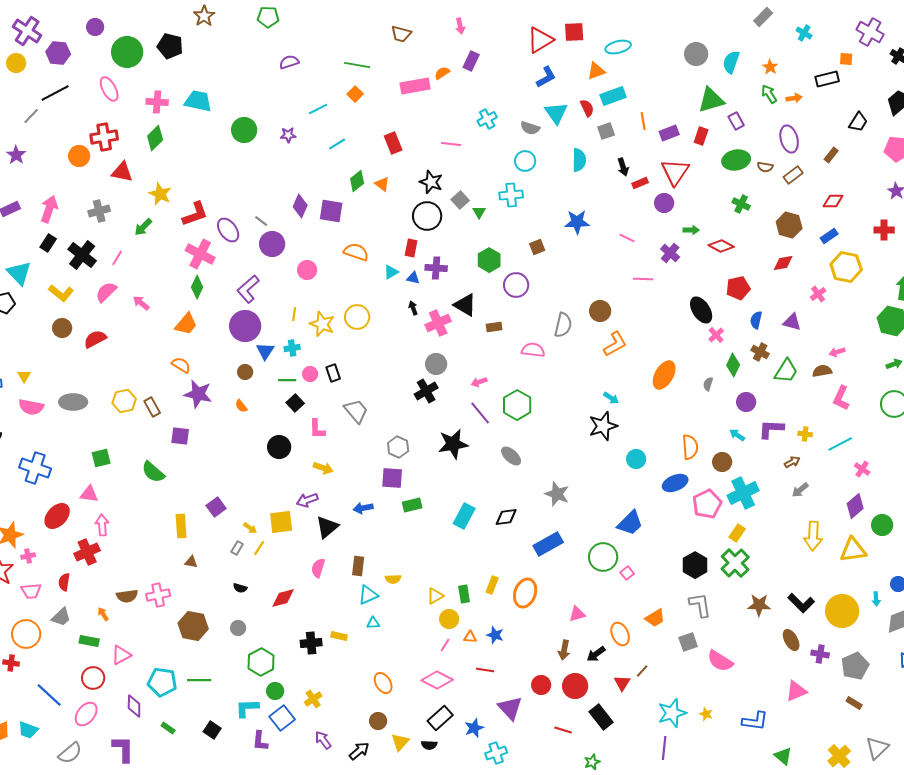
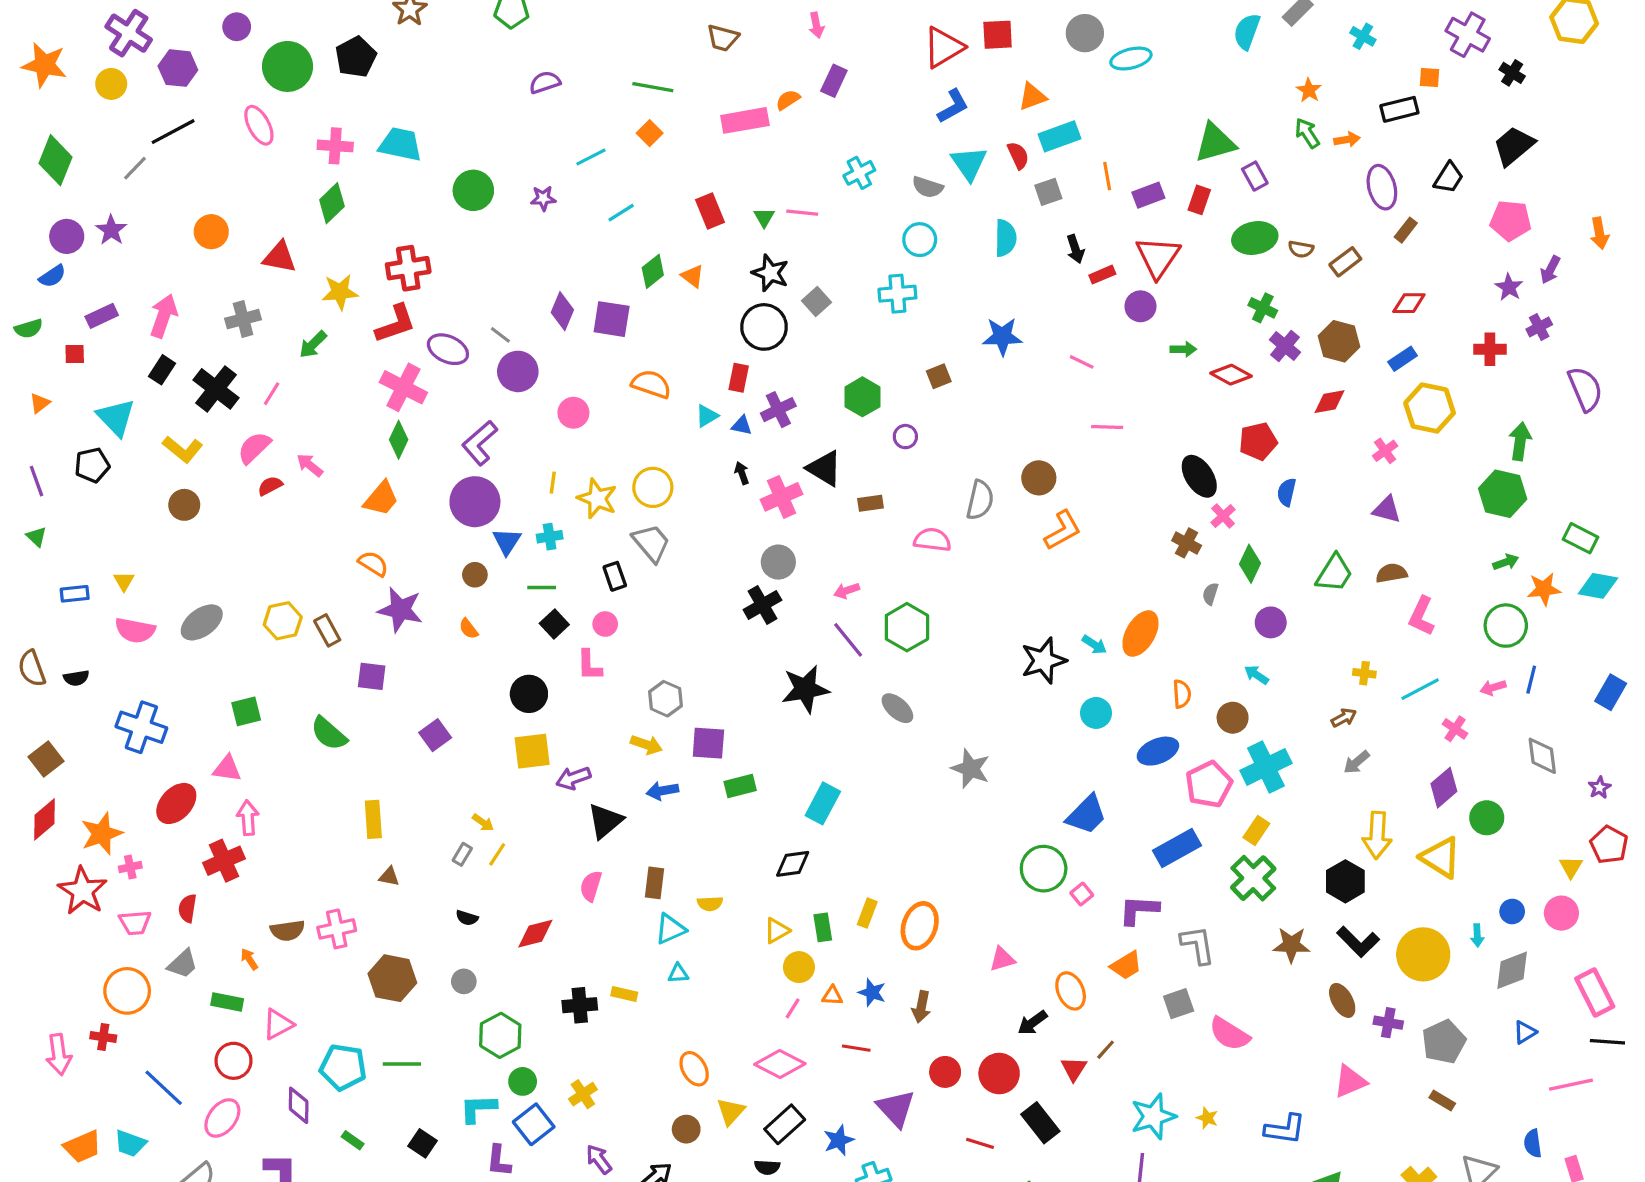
black pentagon: (170, 46) -> (356, 57), turned 30
cyan ellipse: (618, 47) -> (1131, 59), moved
gray circle: (696, 54) -> (1085, 33), moved
cyan semicircle: (731, 62) -> (1247, 32), moved
red cross: (104, 137) -> (408, 268), moved
purple ellipse: (789, 139) -> (1382, 187), moved
yellow star: (160, 194) -> (340, 292), turned -30
green triangle: (479, 212) -> (764, 217), moved
purple ellipse: (228, 230) -> (448, 349), turned -30
purple cross: (670, 253) -> (1285, 346), moved
purple cross: (436, 268) -> (778, 410), turned -30
purple circle: (516, 285) -> (905, 437), size x0.6
purple triangle: (792, 322) -> (1387, 510), moved
red semicircle: (95, 339) -> (270, 486), moved, size x0.7
brown cross: (760, 352) -> (1187, 543), moved
pink arrow: (837, 352) -> (1493, 688), moved
pink circle: (310, 374) -> (605, 624), moved
orange ellipse: (664, 375) -> (1140, 634), moved
cyan arrow: (611, 398) -> (1094, 645), moved
gray ellipse: (73, 402) -> (202, 622), turned -36
gray trapezoid: (356, 411) -> (651, 543), moved
purple L-shape: (771, 429) -> (1139, 910), moved
gray hexagon: (398, 447) -> (666, 699), moved
orange semicircle: (690, 447) -> (1182, 694), size x0.7
yellow arrow: (323, 468) -> (646, 745), moved
purple square: (216, 507) -> (435, 735), moved
black diamond: (506, 517) -> (793, 864), moved
yellow square: (281, 522) -> (532, 751), moved
blue rectangle: (548, 544) -> (1177, 848), moved
yellow triangle: (853, 550) -> (1441, 857), turned 40
black hexagon: (695, 565) -> (1345, 881), moved
brown arrow: (564, 650) -> (921, 1007), moved
yellow triangle: (400, 742) -> (731, 1112), moved

